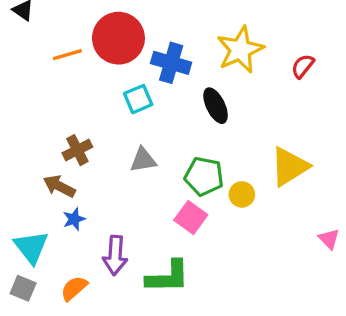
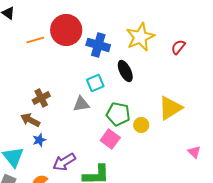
cyan square: (138, 99) -> (95, 83), moved
purple arrow: (115, 255) -> (64, 162), turned 55

